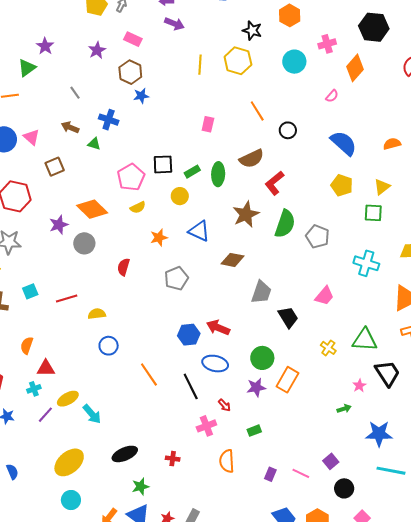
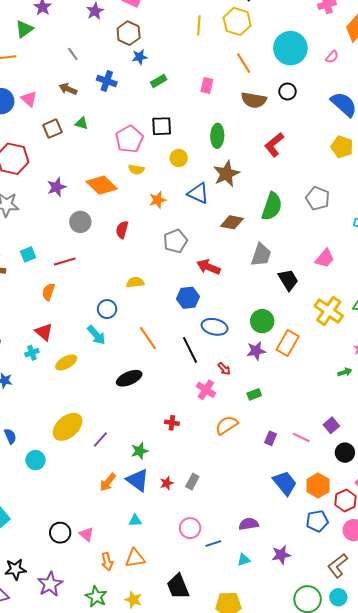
cyan circle: (294, 62) -> (290, 48), moved, size x1.4
orange line: (257, 111) -> (244, 63), moved
green triangle: (94, 144) -> (82, 123), moved
brown semicircle: (252, 159) -> (254, 100), moved, turned 35
green rectangle: (192, 172) -> (159, 81), moved
yellow semicircle: (138, 207) -> (136, 170), turned 35
orange diamond: (92, 209) -> (102, 185), moved
brown star: (246, 214) -> (226, 174), moved
green semicircle: (285, 224) -> (272, 206), moved
gray circle: (84, 243) -> (80, 222), moved
yellow semicircle: (97, 314) -> (135, 282), moved
red arrow: (218, 328) -> (209, 267), moved
orange semicircle: (27, 345) -> (48, 292), moved
yellow cross: (328, 348) -> (329, 311), size x1.8
red triangle: (46, 368) -> (44, 332), turned 42
cyan arrow: (92, 414) -> (96, 335), moved
purple line: (45, 415) -> (100, 439), moved
pink cross: (206, 426) -> (206, 390), turned -36
black ellipse: (125, 454) -> (129, 378), moved
orange semicircle: (227, 461) -> (227, 425), turned 60
cyan circle: (71, 500) -> (35, 460), moved

